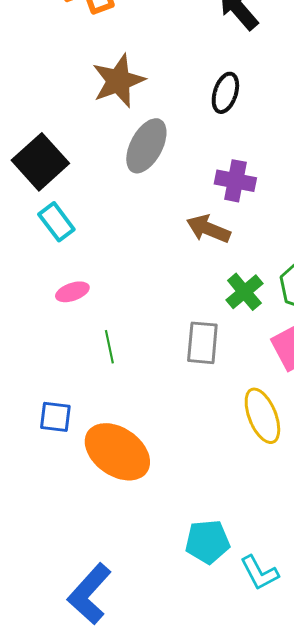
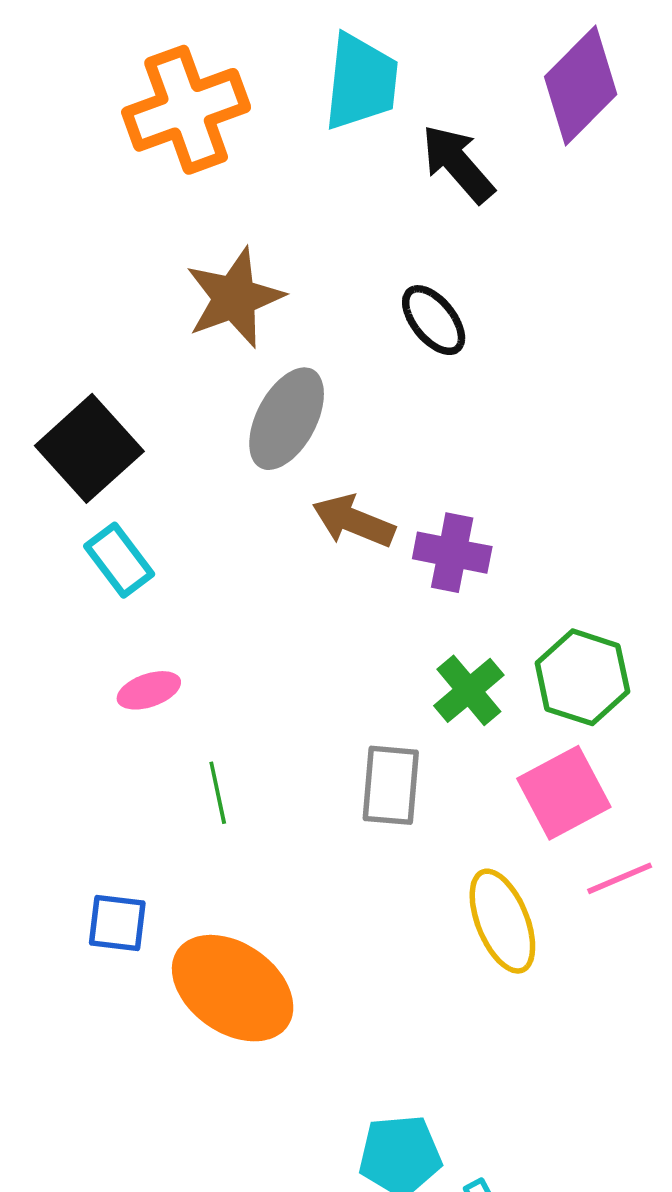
black ellipse: (225, 93) -> (434, 320), turned -57
purple cross: (235, 181) -> (452, 553), moved
brown arrow: (208, 229) -> (354, 521), moved

